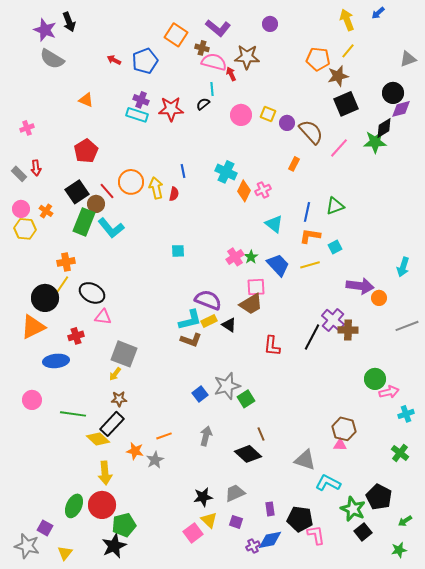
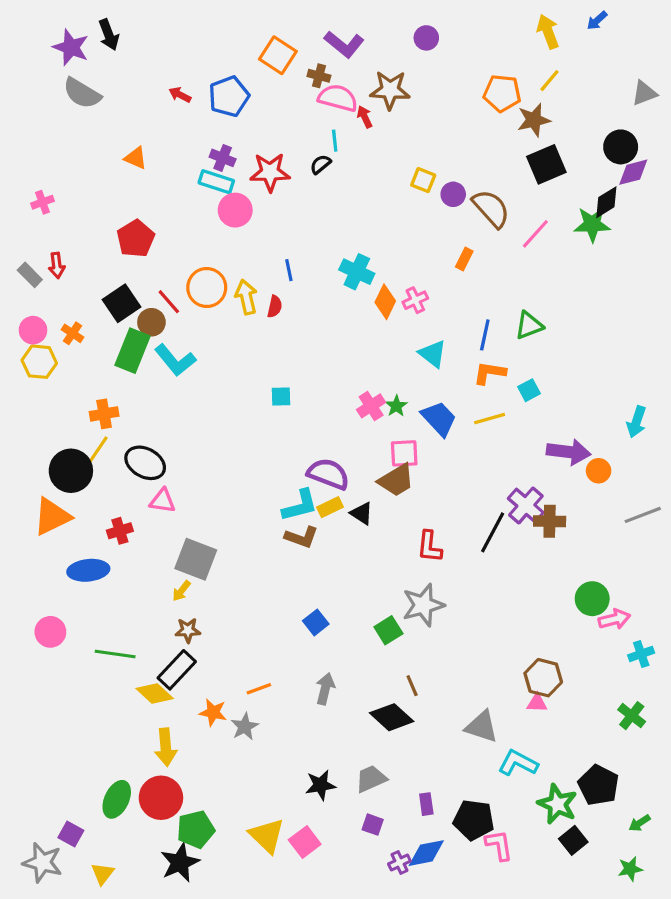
pink circle: (241, 115) -> (235, 210), moved
gray star: (227, 386) -> (423, 605), moved
yellow triangle: (209, 520) -> (267, 836), moved, size x1.4

